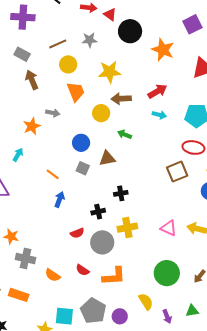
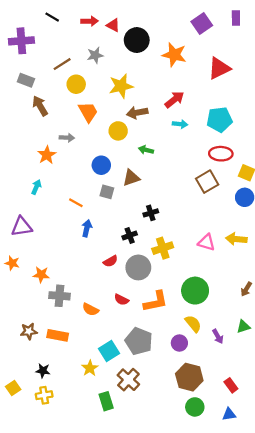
green circle: (167, 273) -> (195, 291), moved
cyan square: (64, 316) -> (109, 351), turned -30
purple circle: (120, 316) -> (179, 343), moved

